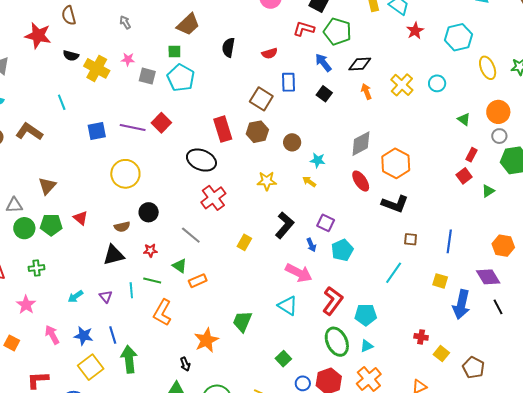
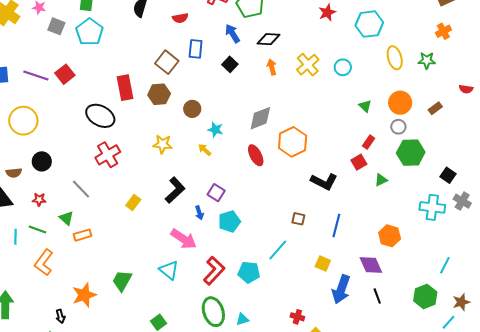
black L-shape: (395, 204) -> (324, 182), moved
cyan pentagon: (366, 315) -> (249, 272), moved

